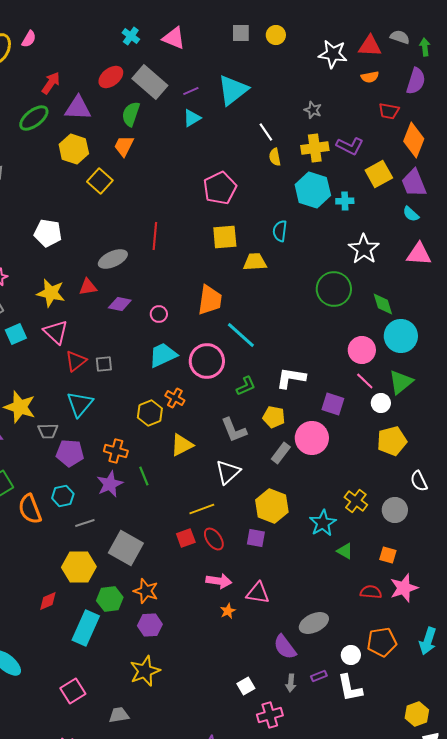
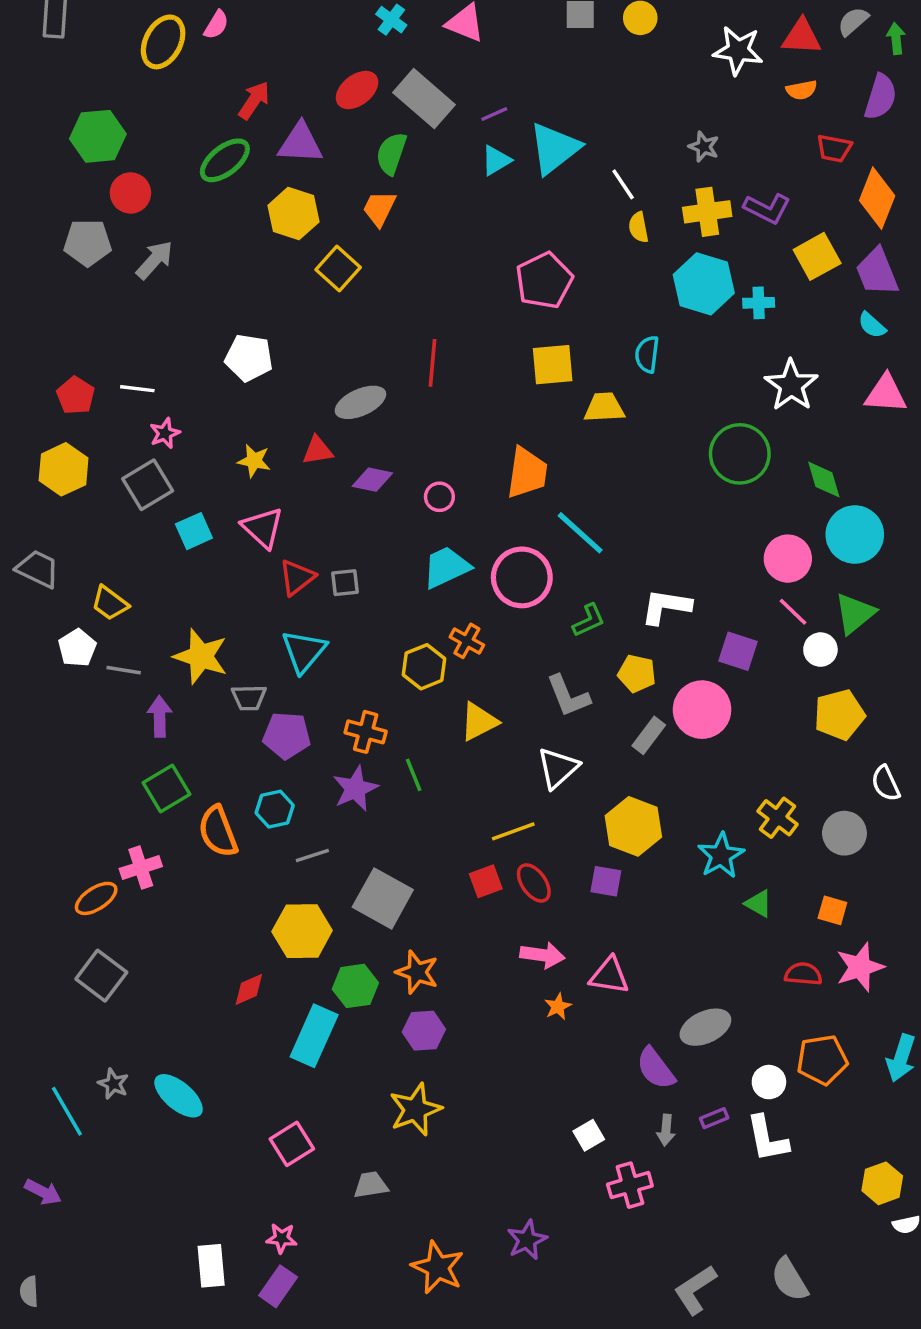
gray semicircle: (400, 37) -> (853, 21), turned -60
cyan triangle: (233, 90) -> (554, 148), moved
yellow star: (51, 293) -> (254, 461), size x0.7

